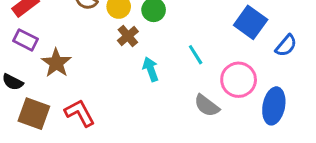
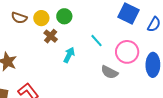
cyan arrow: (151, 69) -> (69, 55), turned 56

